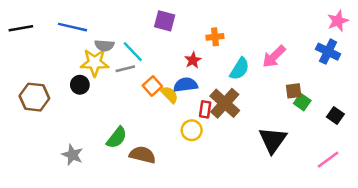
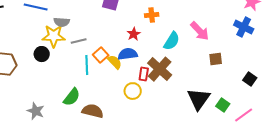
cyan line: (133, 52) -> (87, 65), moved, turned 42
pink arrow: (274, 57) -> (200, 31), turned -90
green square: (302, 102) -> (223, 105), moved

